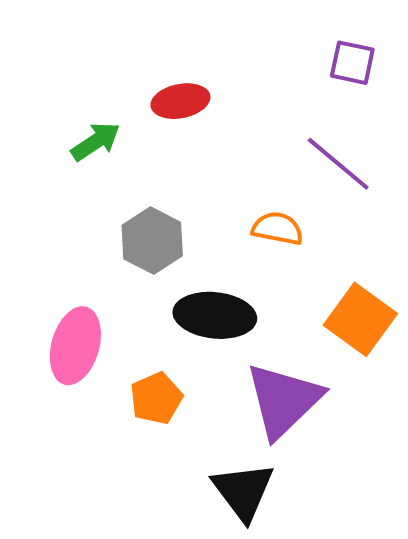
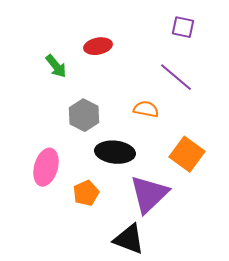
green arrow: (96, 142) -> (56, 66), turned 85
black triangle: (243, 491) -> (129, 239), turned -32

